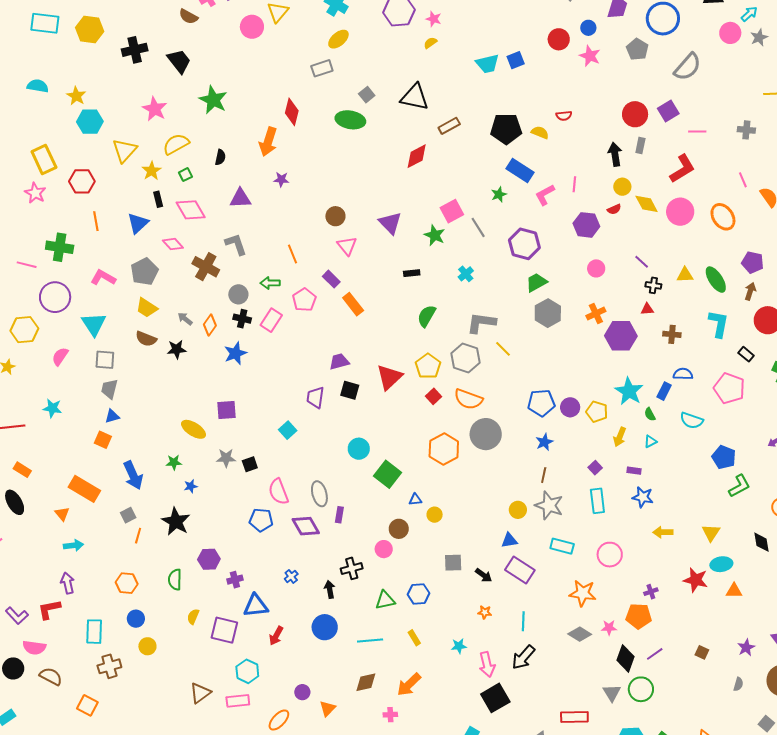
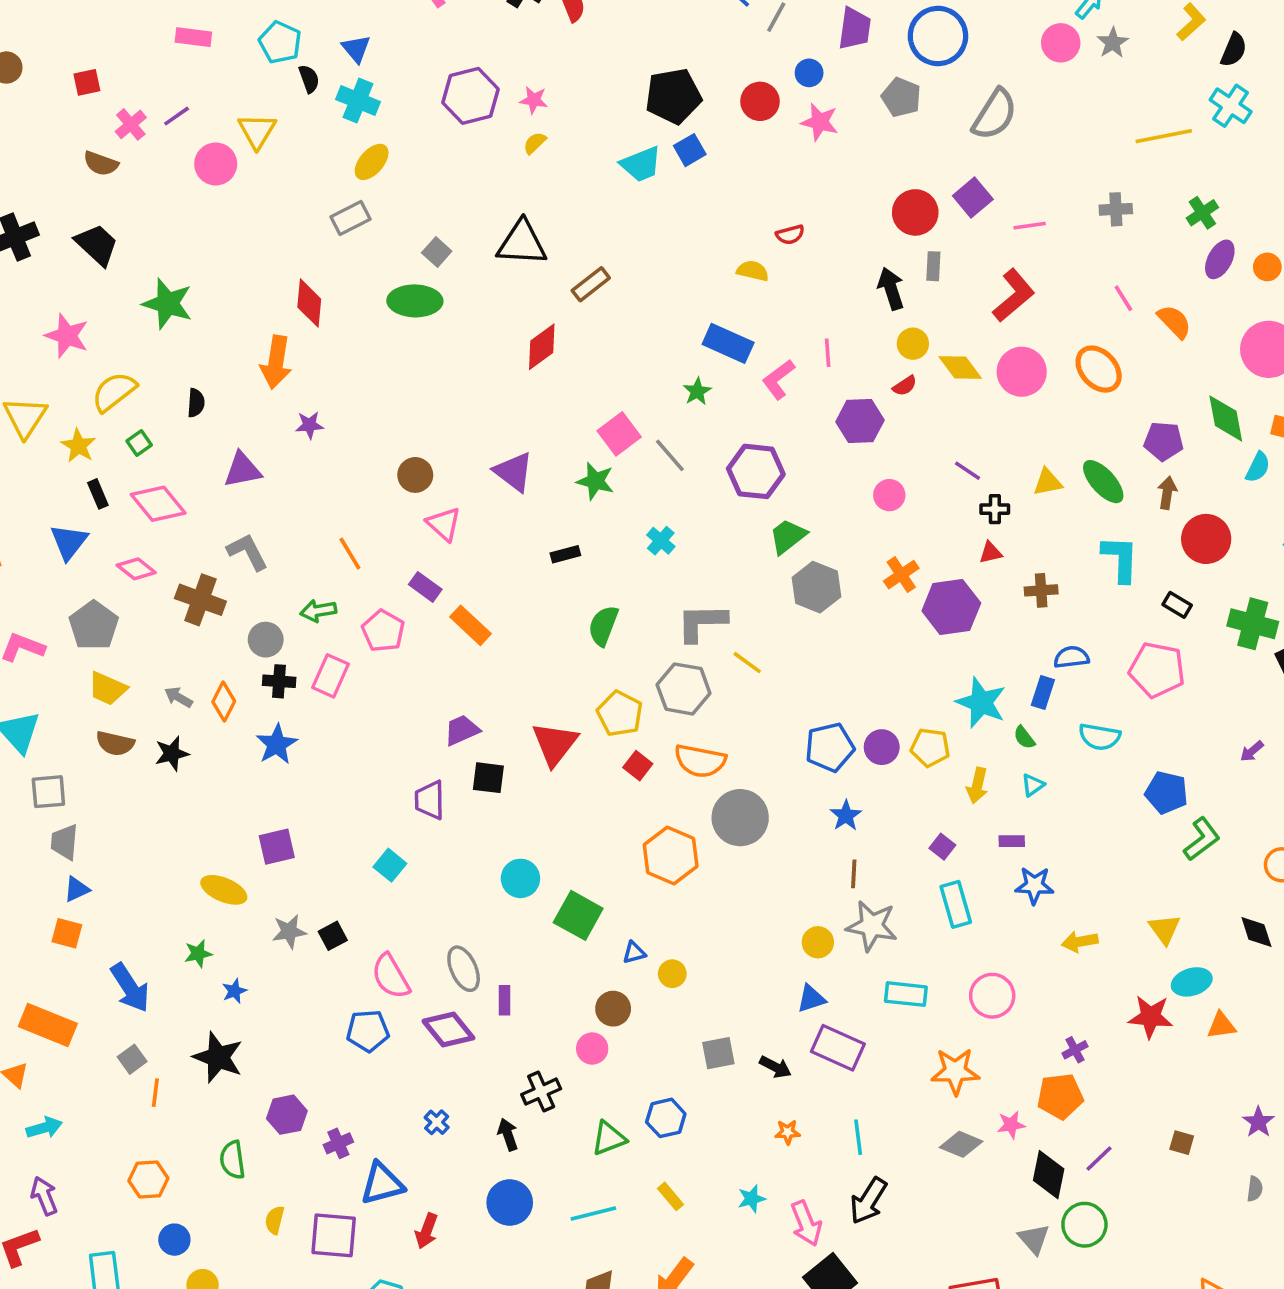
black pentagon: (506, 129) -> (673, 96), moved

